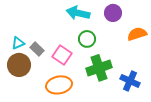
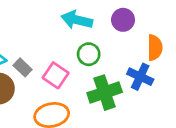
orange semicircle: (137, 34) -> (155, 48), turned 108
blue cross: (130, 81) -> (140, 77), moved

